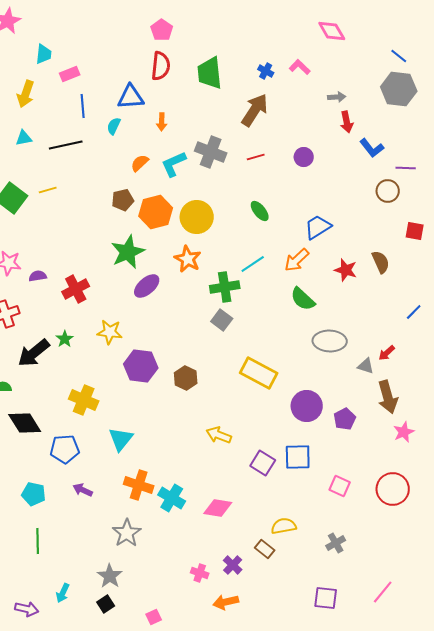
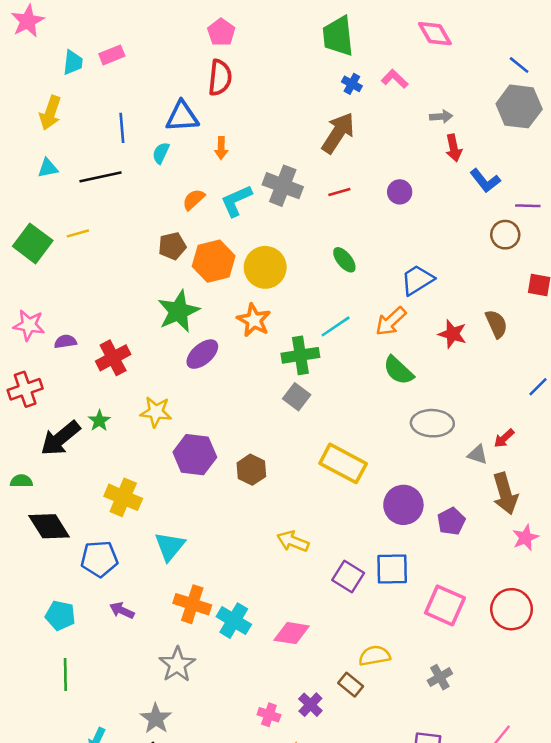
green trapezoid: (210, 73) -> (338, 36), moved
pink rectangle: (70, 74) -> (112, 55), moved
pink square: (340, 486) -> (445, 605), size x1.5

